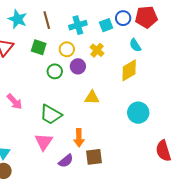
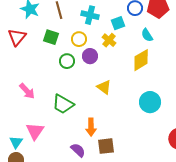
cyan cross: (78, 25) -> (90, 15), turned 30
cyan square: (106, 25) -> (118, 23), moved
yellow triangle: (92, 98) -> (104, 87), turned 35
pink triangle: (44, 142) -> (35, 131), moved
purple semicircle: (66, 161) -> (78, 150), turned -98

